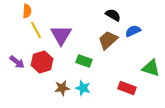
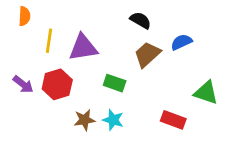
orange semicircle: (27, 11) -> (24, 16), moved
black semicircle: (113, 15) -> (140, 20), moved
yellow line: (36, 30) -> (49, 41), turned 36
purple triangle: (61, 35) -> (83, 48), turned 50

